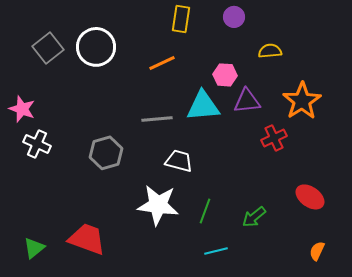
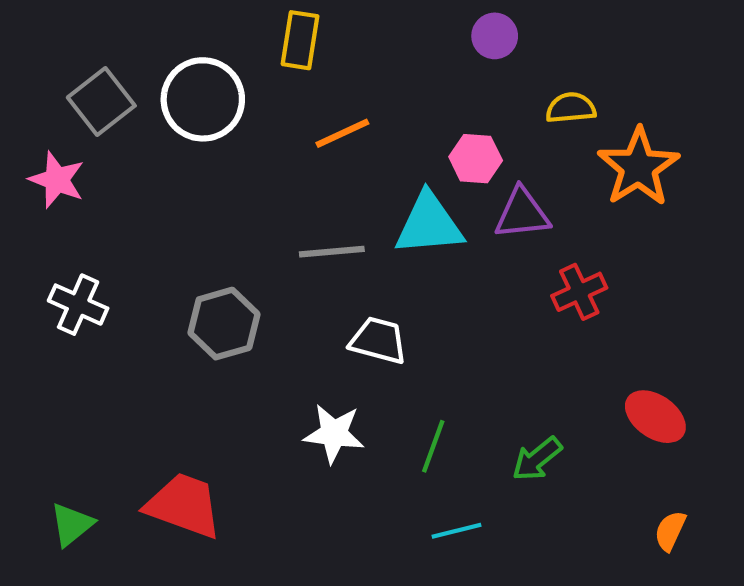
yellow rectangle: (181, 19) -> (300, 40), moved
orange star: (302, 101) -> (638, 167), moved
pink star: (22, 109) -> (57, 180), moved
white star: (158, 205) -> (334, 434), size x0.7

